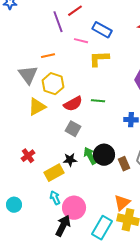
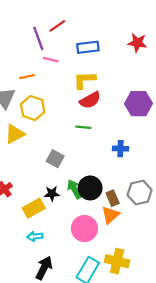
blue rectangle: (102, 30) -> (88, 47), turned -36
pink line: (81, 41) -> (51, 60), moved
red semicircle: (73, 104) -> (90, 100), moved
cyan arrow: (55, 198) -> (35, 236), turned -72
orange triangle: (122, 203) -> (110, 215), moved
pink circle: (74, 208) -> (84, 228), moved

